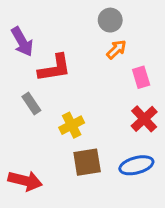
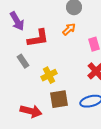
orange arrow: (116, 49) -> (69, 29), moved
red arrow: (25, 181) -> (31, 111), moved

